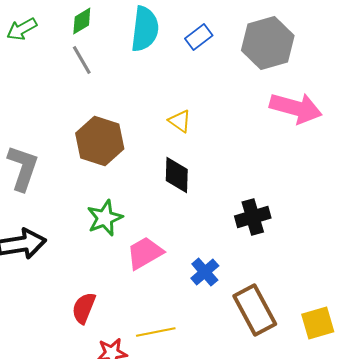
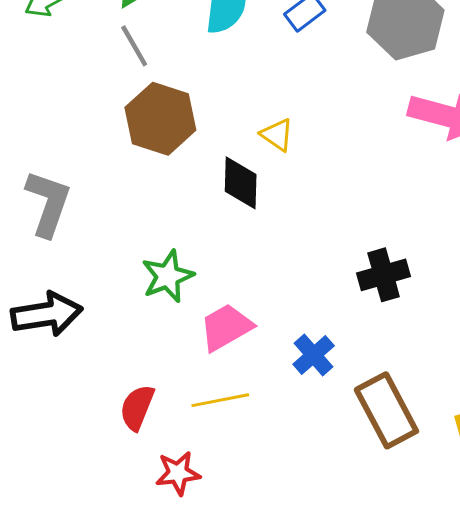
brown hexagon: (100, 141) -> (160, 119), moved
black diamond: (177, 175) -> (241, 183), moved
yellow line: (156, 332) -> (220, 400), moved

